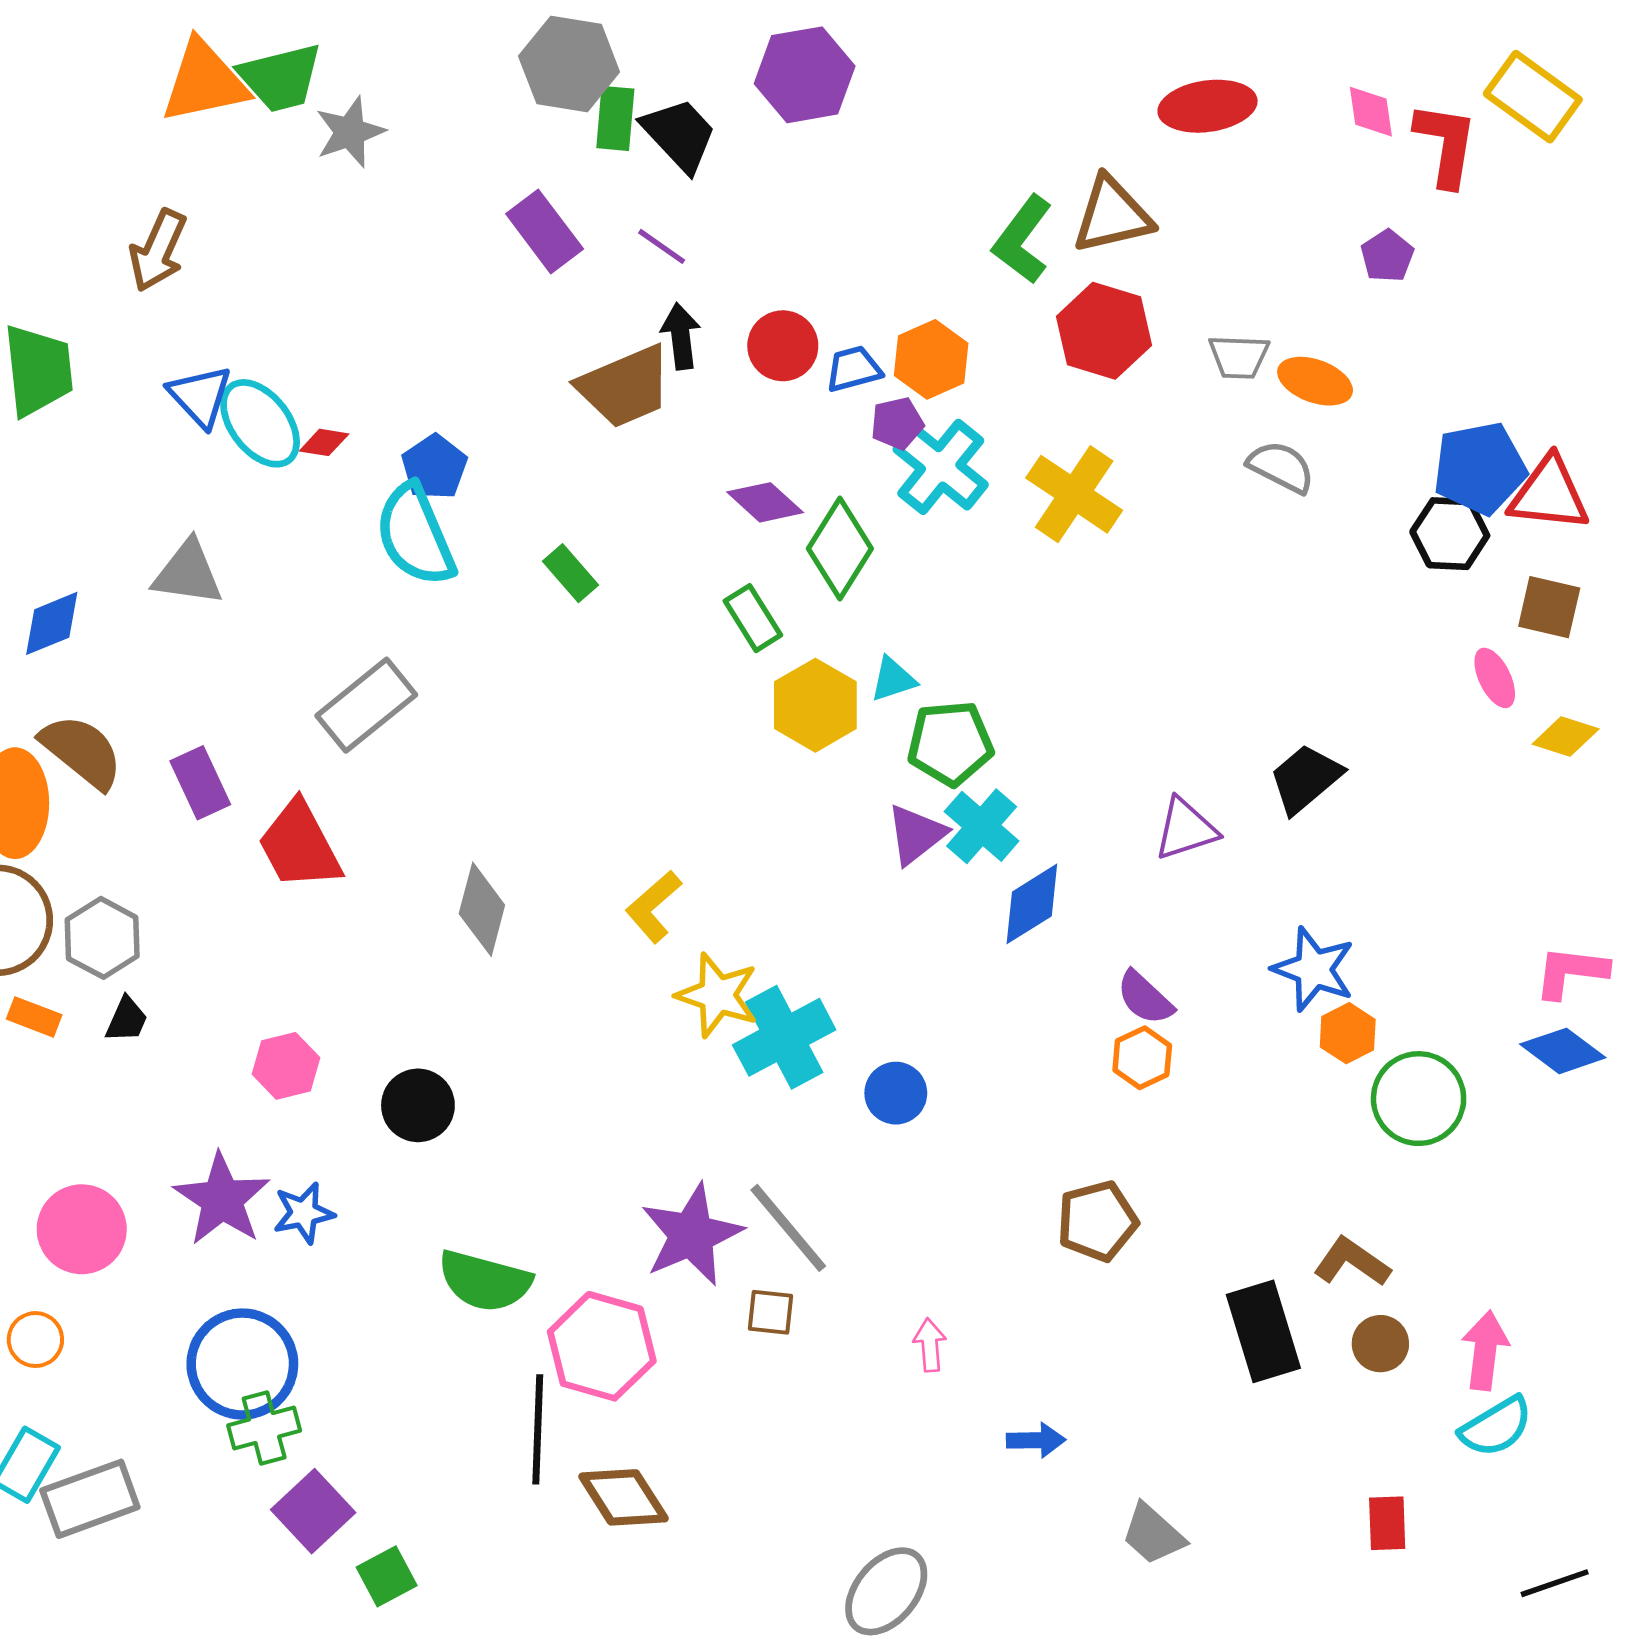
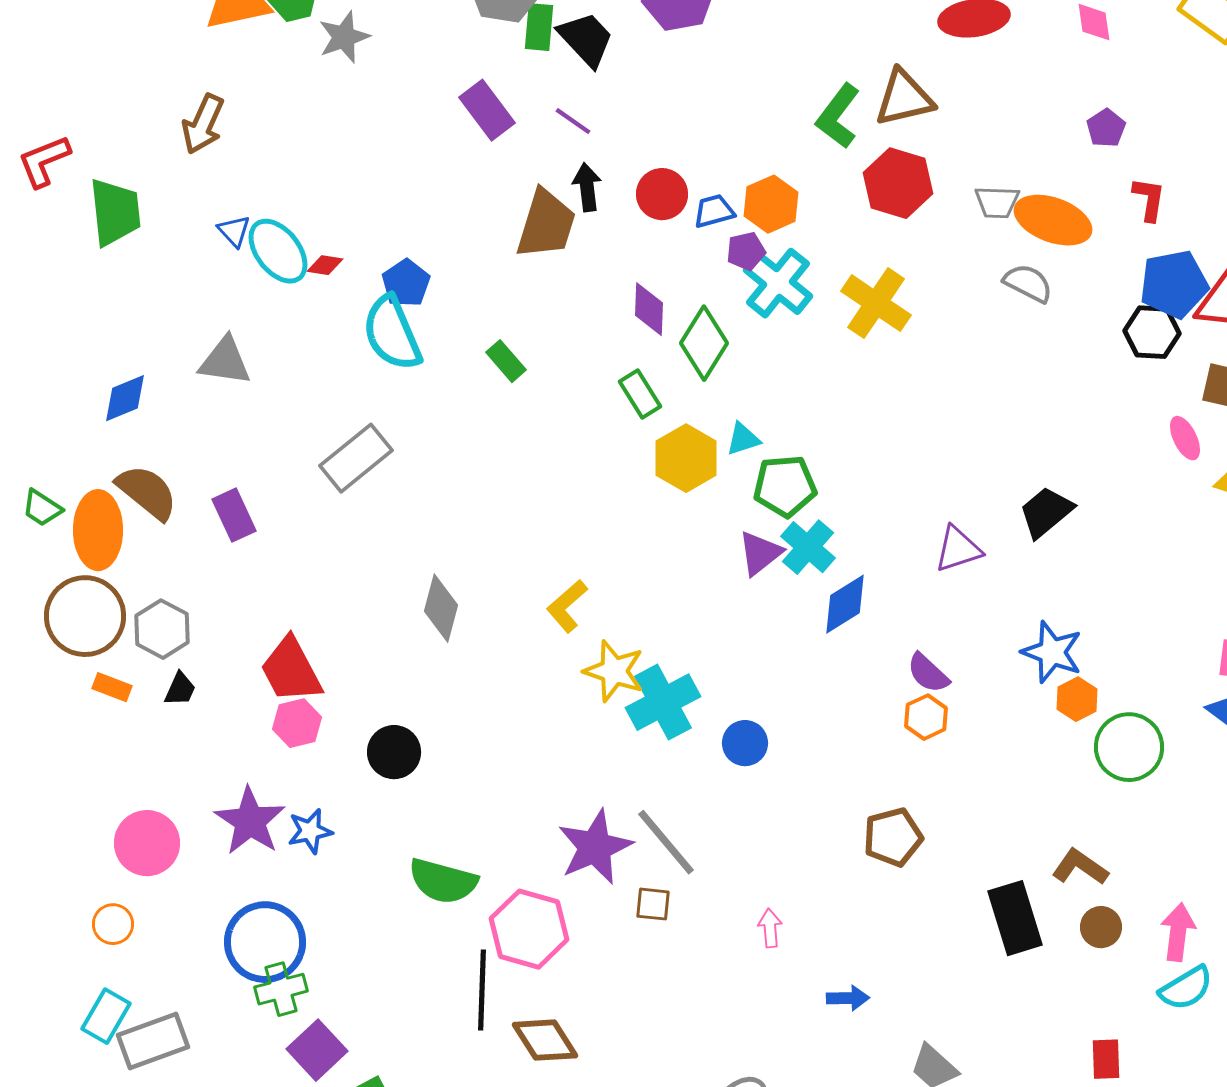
red L-shape: (1446, 144) -> (1149, 199), moved, size x0.7
orange ellipse: (1315, 381) -> (1053, 220), size x1.4
brown trapezoid: (625, 387) -> (546, 224), turned -50
blue triangle: (200, 396) -> (234, 231), size x0.7
purple diamond: (765, 502) -> (649, 309), turned 50
red trapezoid: (300, 845) -> (291, 670), moved

